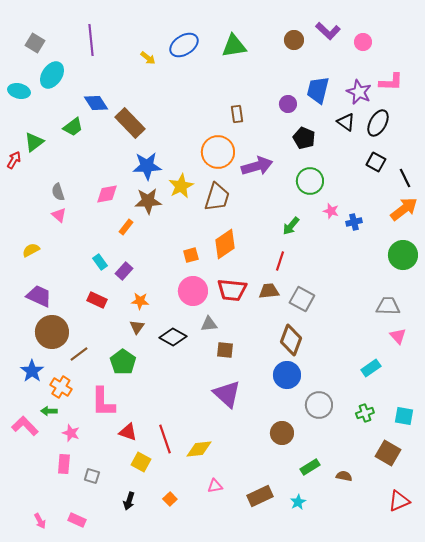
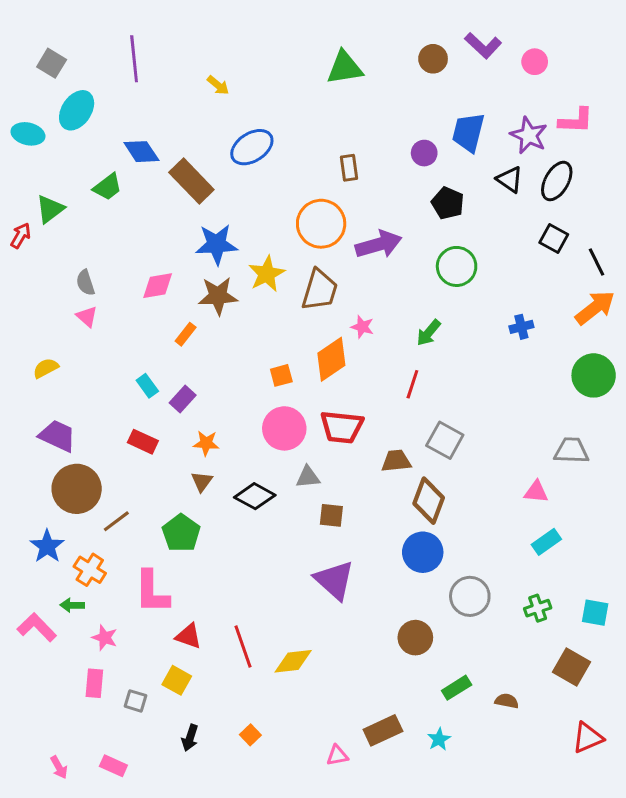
blue ellipse: (184, 45) -> (252, 147), moved
pink star: (331, 211) -> (362, 327), moved
brown trapezoid: (269, 291) -> (396, 461), moved
pink triangle: (398, 336) -> (536, 492), moved, turned -42
yellow square: (141, 462) -> (177, 680), moved
pink triangle: (215, 486) -> (337, 755), moved

